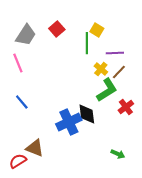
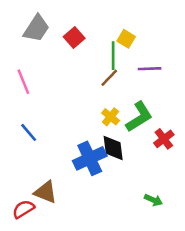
gray trapezoid: (26, 35) -> (36, 28), moved
yellow cross: (101, 69) -> (111, 117), moved
brown line: (119, 72) -> (109, 78), moved

